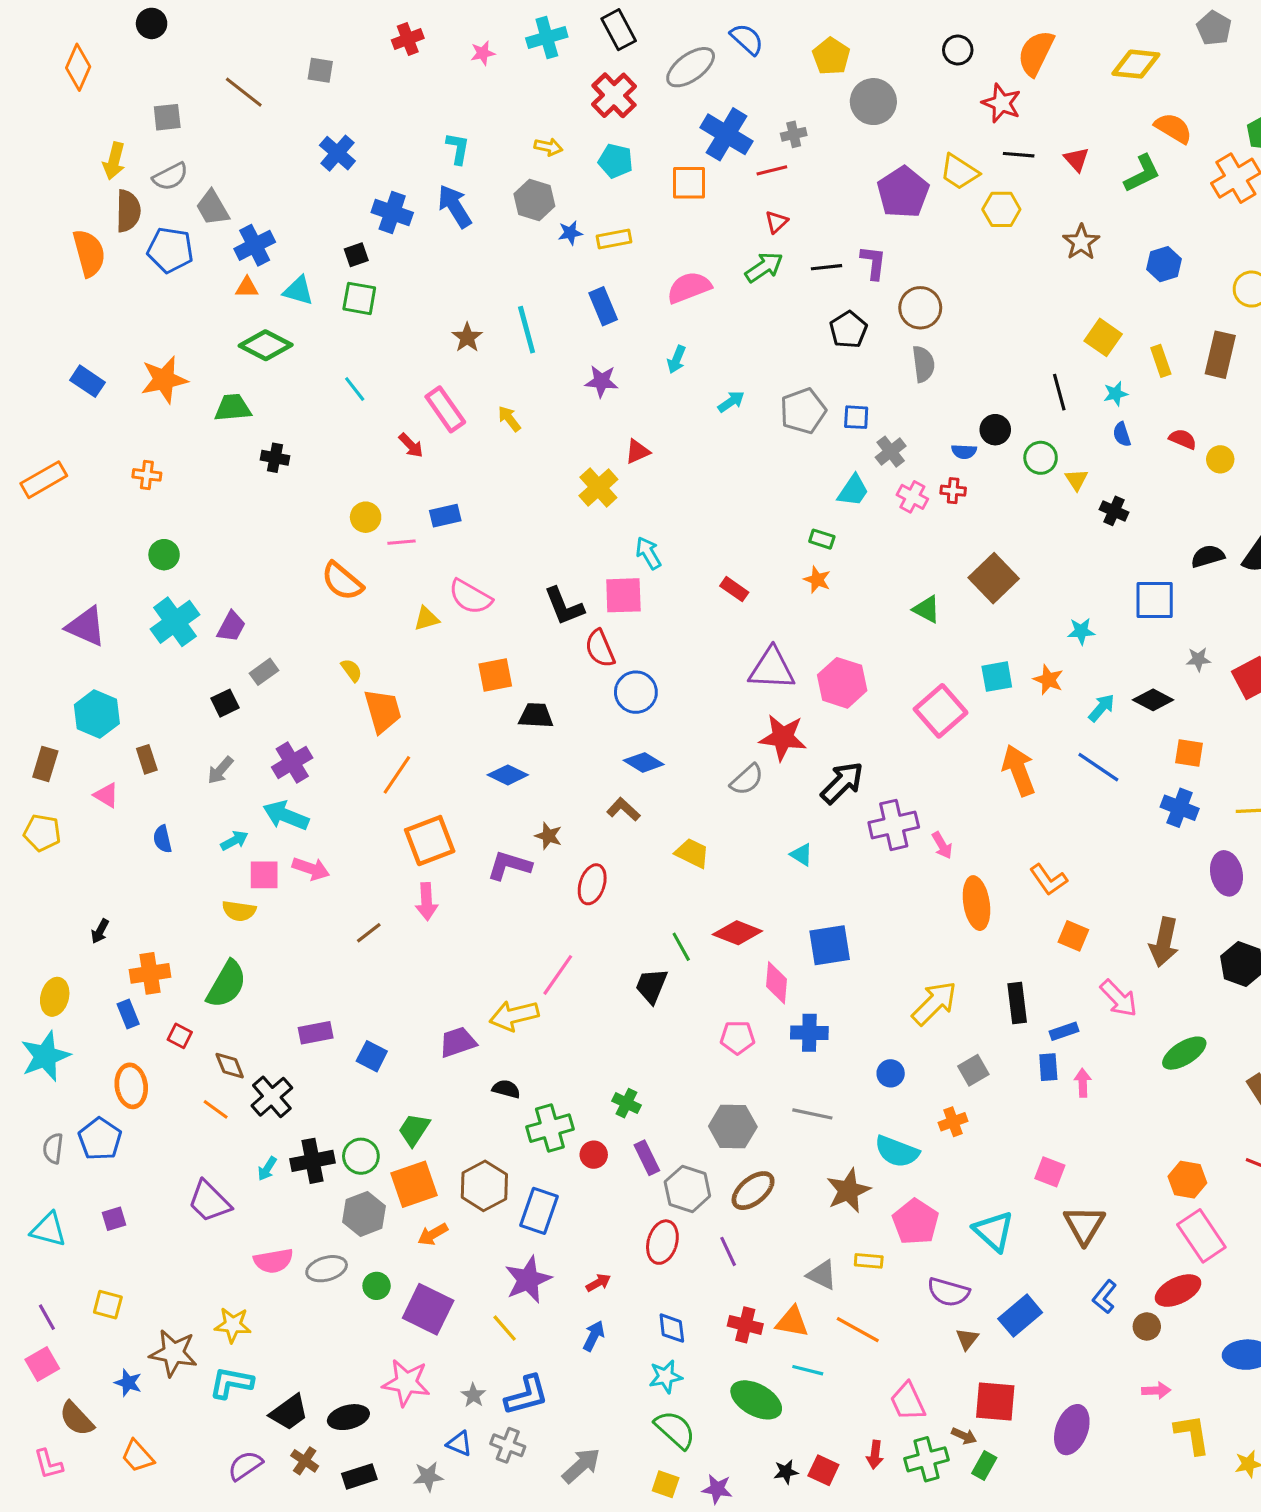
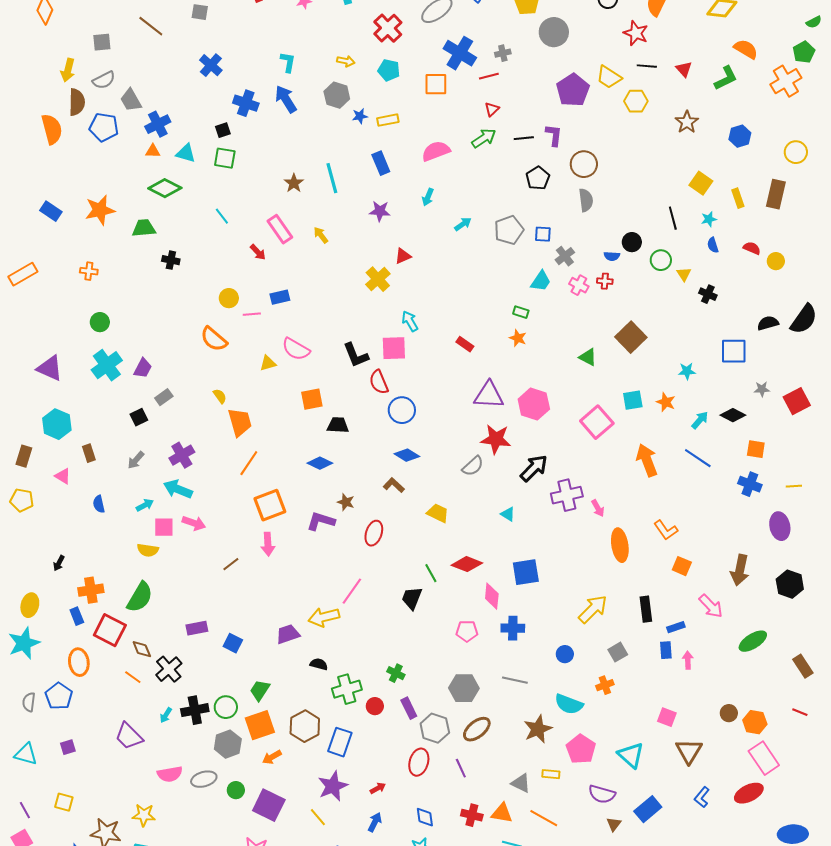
red square: (180, 1036) -> (110, 630), size x2.0
brown circle: (1147, 1326) -> (729, 713), moved

